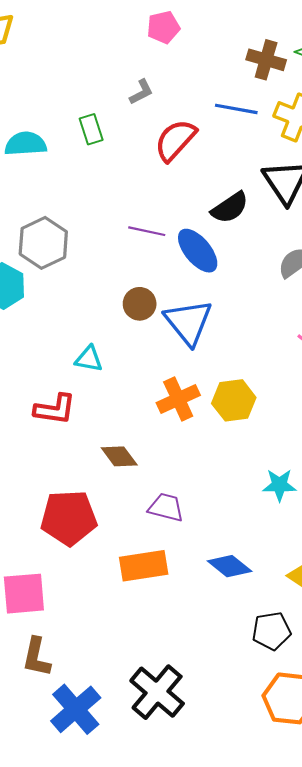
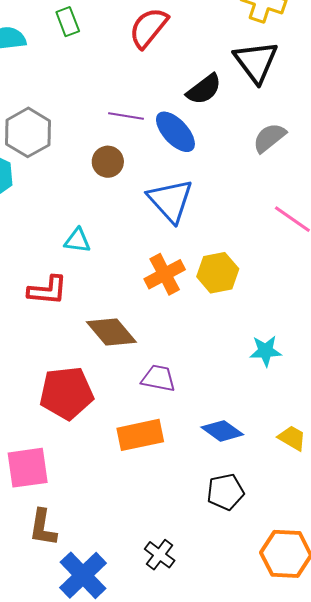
brown circle: (140, 304) -> (108, 162), moved
brown diamond: (119, 456) -> (111, 332), size x1.4
black pentagon: (271, 631) -> (225, 492), moved
black cross: (157, 692) -> (160, 555), size x0.6

